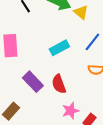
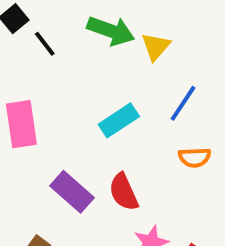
yellow triangle: (81, 12) -> (156, 47), turned 35

